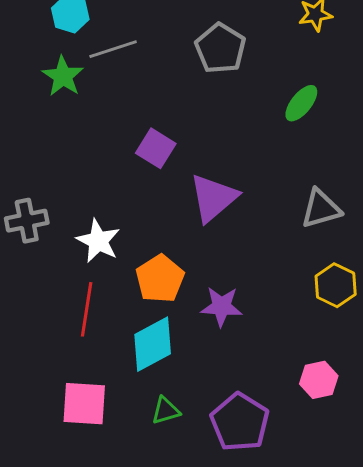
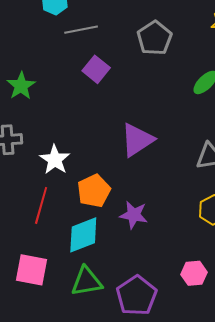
green star: (63, 76) -> (21, 86), moved
purple square: (156, 148) -> (96, 69), moved
green triangle: (166, 411) -> (87, 281), size x1.6

